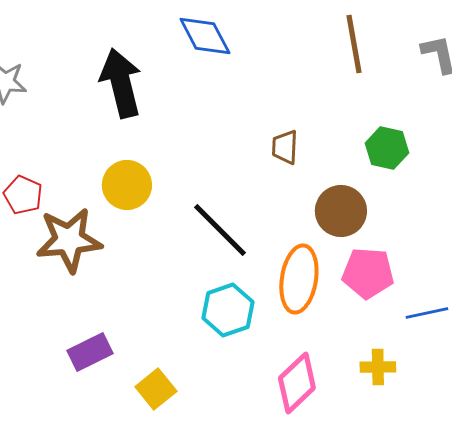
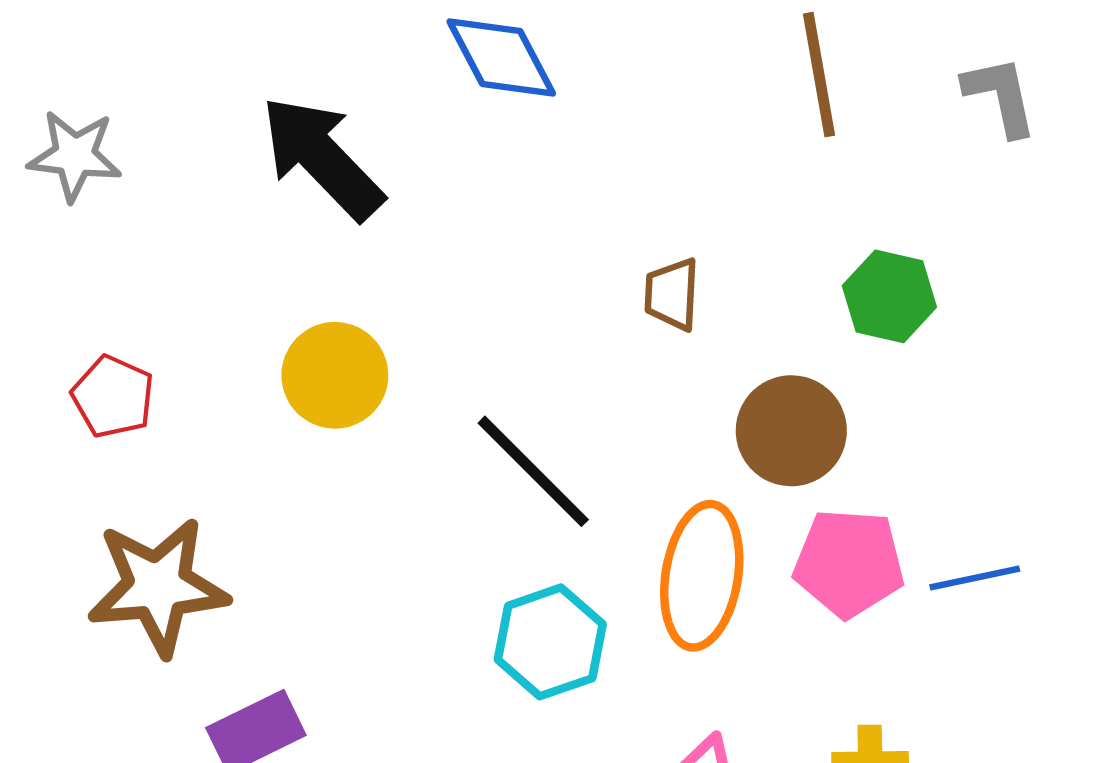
black arrow: (121, 83) -> (322, 158), turned -30
brown star: (69, 240) -> (158, 586), moved
blue line: (427, 313) -> (975, 578), moved

